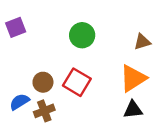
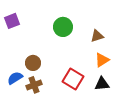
brown triangle: (142, 42) -> (97, 36), moved
orange triangle: (133, 78) -> (102, 60), size x0.7
red square: (77, 82) -> (73, 79), moved

